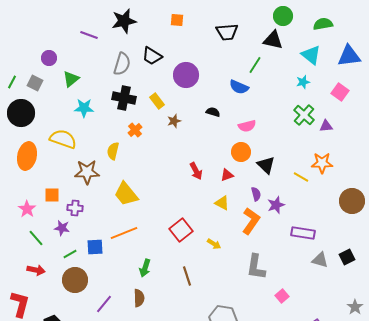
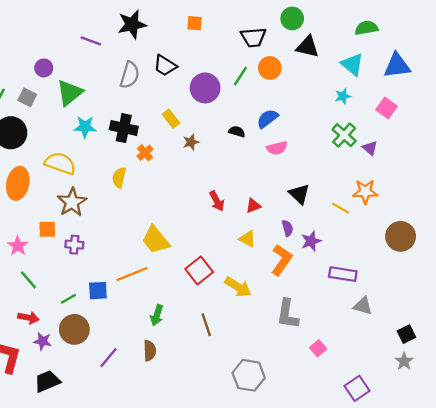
green circle: (283, 16) -> (292, 18), moved
green line: (255, 65) -> (240, 76), moved
green triangle: (71, 79) -> (70, 93), size x1.4
blue semicircle: (239, 87) -> (267, 119), moved, turned 120
black cross: (124, 98) -> (124, 128), moved
purple triangle: (326, 126) -> (370, 148), turned 48
orange circle: (241, 152) -> (270, 68), moved
brown star: (87, 172) -> (72, 202), moved, turned -30
yellow trapezoid: (126, 194) -> (156, 240), moved
purple star: (62, 228) -> (43, 341), moved
yellow arrow: (214, 244) -> (238, 287), size x1.6
black square: (347, 257) -> (406, 334), moved

